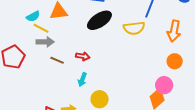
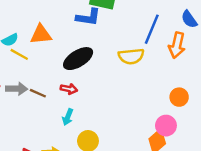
black ellipse: (99, 20) -> (78, 59), moved
orange arrow: (174, 31) -> (177, 45), moved
gray arrow: (45, 42) -> (17, 89), moved

